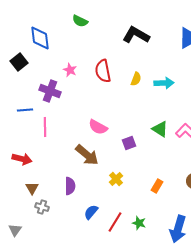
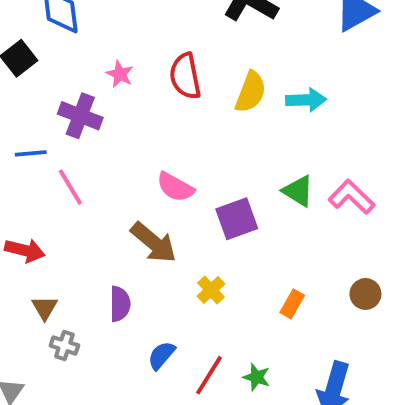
yellow semicircle: (136, 79) -> (251, 92), size x1.5
pink line: (45, 127) -> (70, 187), turned -30
purple square: (129, 143) -> (237, 219), size x1.5

